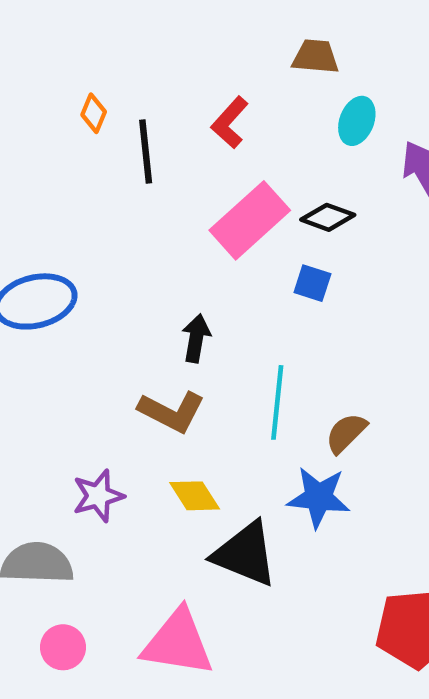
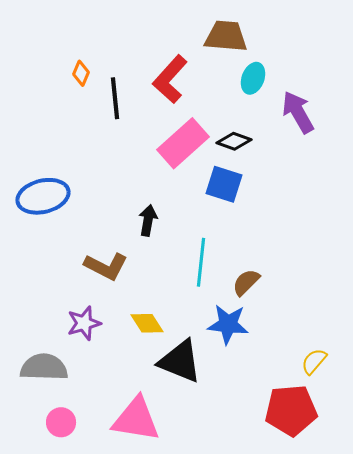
brown trapezoid: (315, 57) -> (226, 36), size x1.4
red L-shape: (230, 122) -> (170, 79), size x1.4
blue square: (312, 283) -> (224, 184), size x1.5
brown L-shape: (172, 412) -> (106, 266), moved

